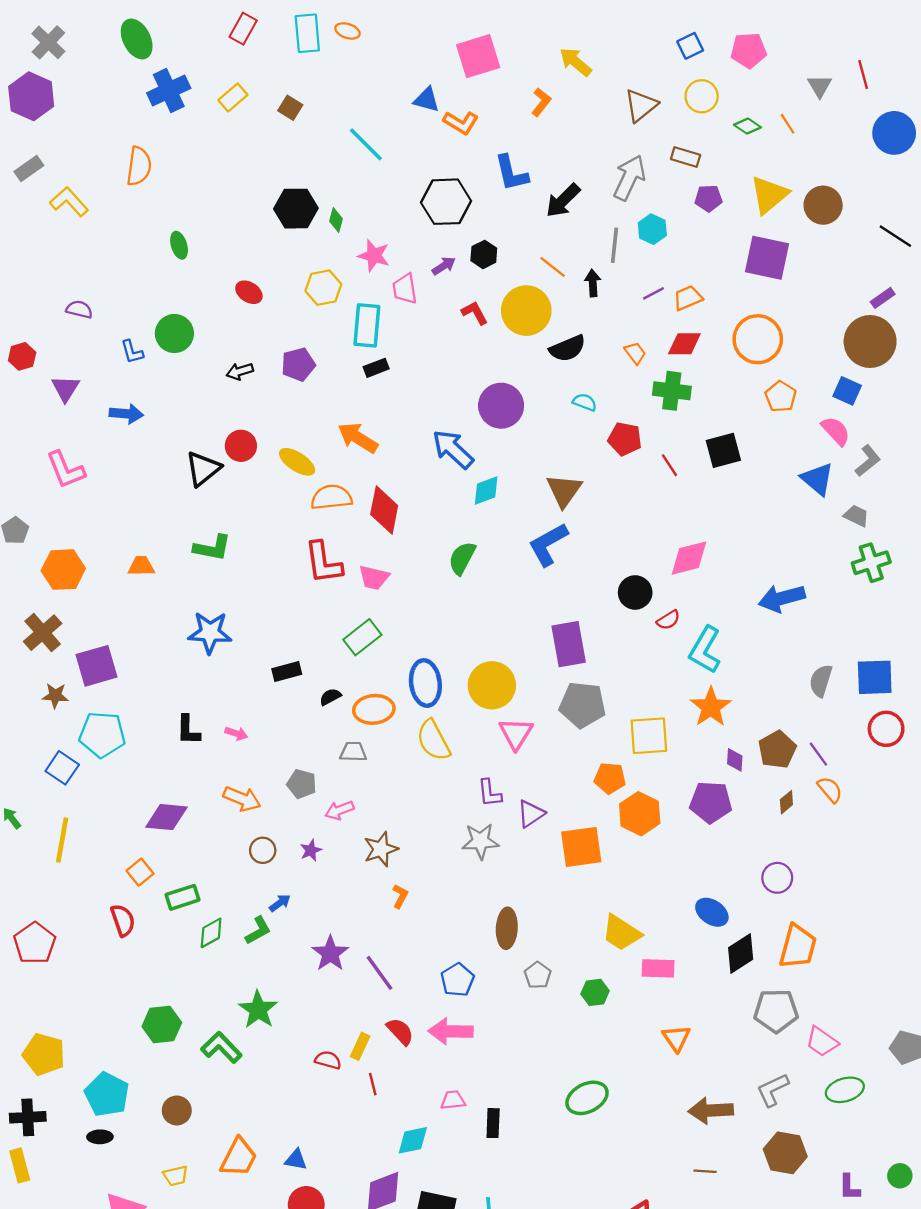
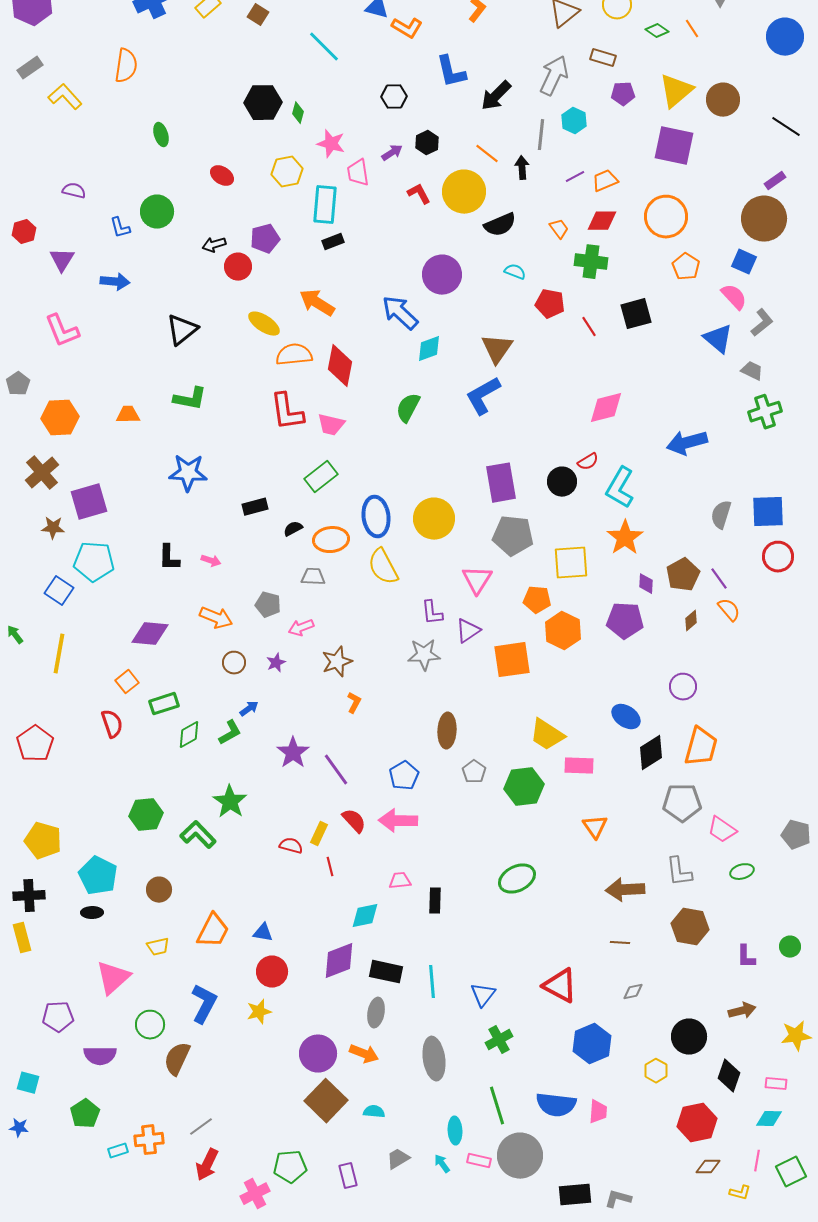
black hexagon: (446, 202) -> (394, 97), size x0.6
red circle: (241, 446) -> (238, 267), moved
black circle: (635, 592) -> (562, 482), moved
pink triangle: (516, 733) -> (477, 580), moved
green hexagon: (595, 992) -> (524, 787), size x1.6
gray L-shape: (773, 1090) -> (679, 872), turned -72
green ellipse: (845, 1090) -> (742, 872), size x0.7

